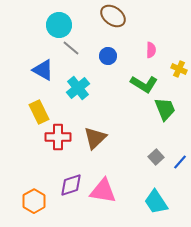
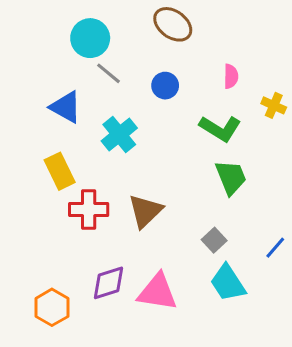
green trapezoid: (165, 109) -> (231, 177), moved
gray square: (156, 157) -> (214, 240), moved
cyan trapezoid: (156, 202) -> (228, 283), moved

